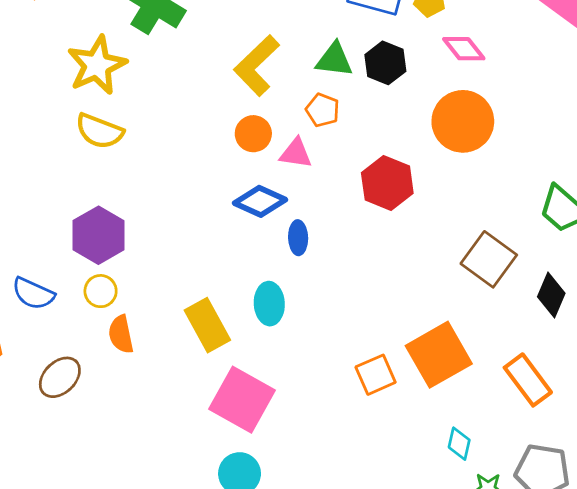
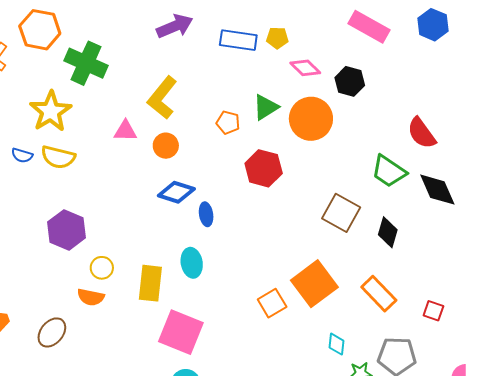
green triangle: (334, 60) -> (266, 107), moved, turned -32
black hexagon: (385, 63) -> (350, 81), moved
orange pentagon: (323, 110) -> (228, 123), moved
pink triangle: (296, 153) -> (125, 131), moved
yellow circle: (101, 291) -> (102, 268), moved
blue semicircle: (33, 294) -> (22, 155), moved, size x0.7
yellow rectangle: (207, 325) -> (150, 283), turned 42
orange semicircle: (121, 334) -> (91, 297), turned -60

